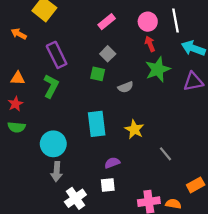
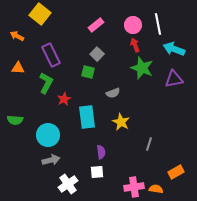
green star: (158, 69) -> (142, 68), turned -30
orange triangle: (18, 78) -> (18, 68), moved
gray semicircle: (125, 87) -> (113, 93), moved
red star: (15, 104) -> (64, 99), moved
gray line: (165, 154) -> (149, 144), turned 56
purple semicircle: (112, 163) -> (101, 152), turned 104
gray arrow: (57, 172) -> (51, 160), turned -108

